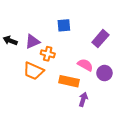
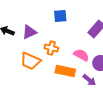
orange cross: (48, 54) -> (51, 48), moved
purple arrow: (83, 99) -> (89, 80), moved, turned 112

